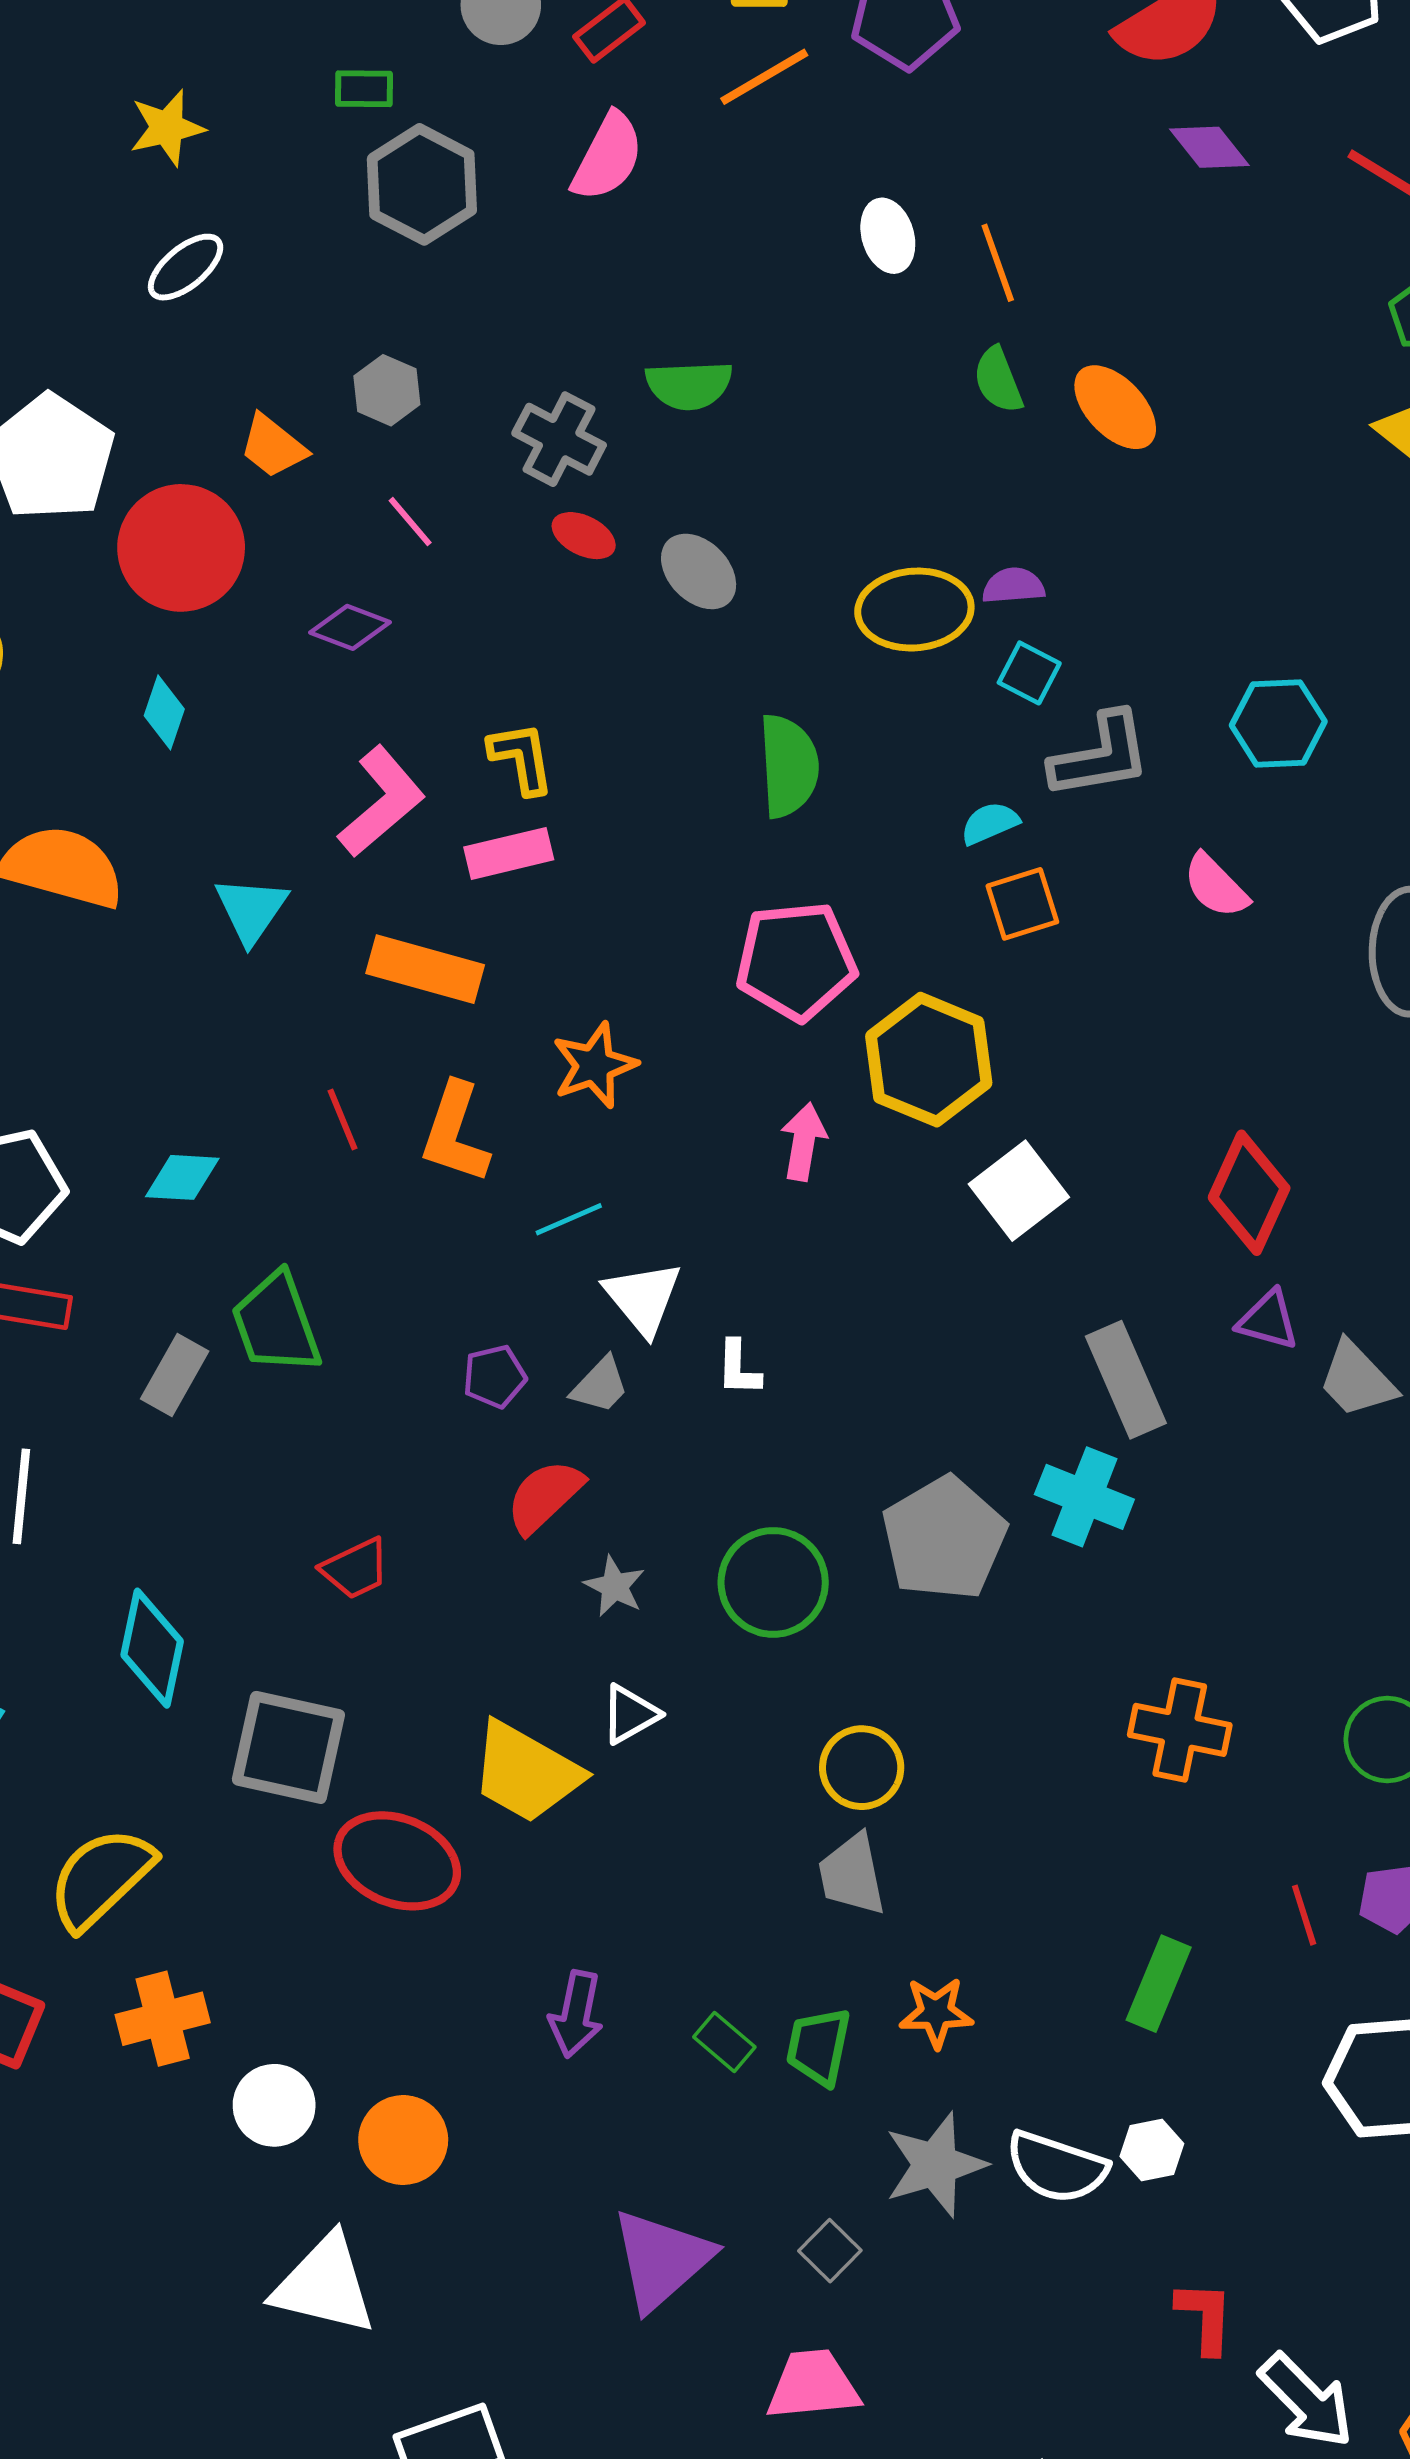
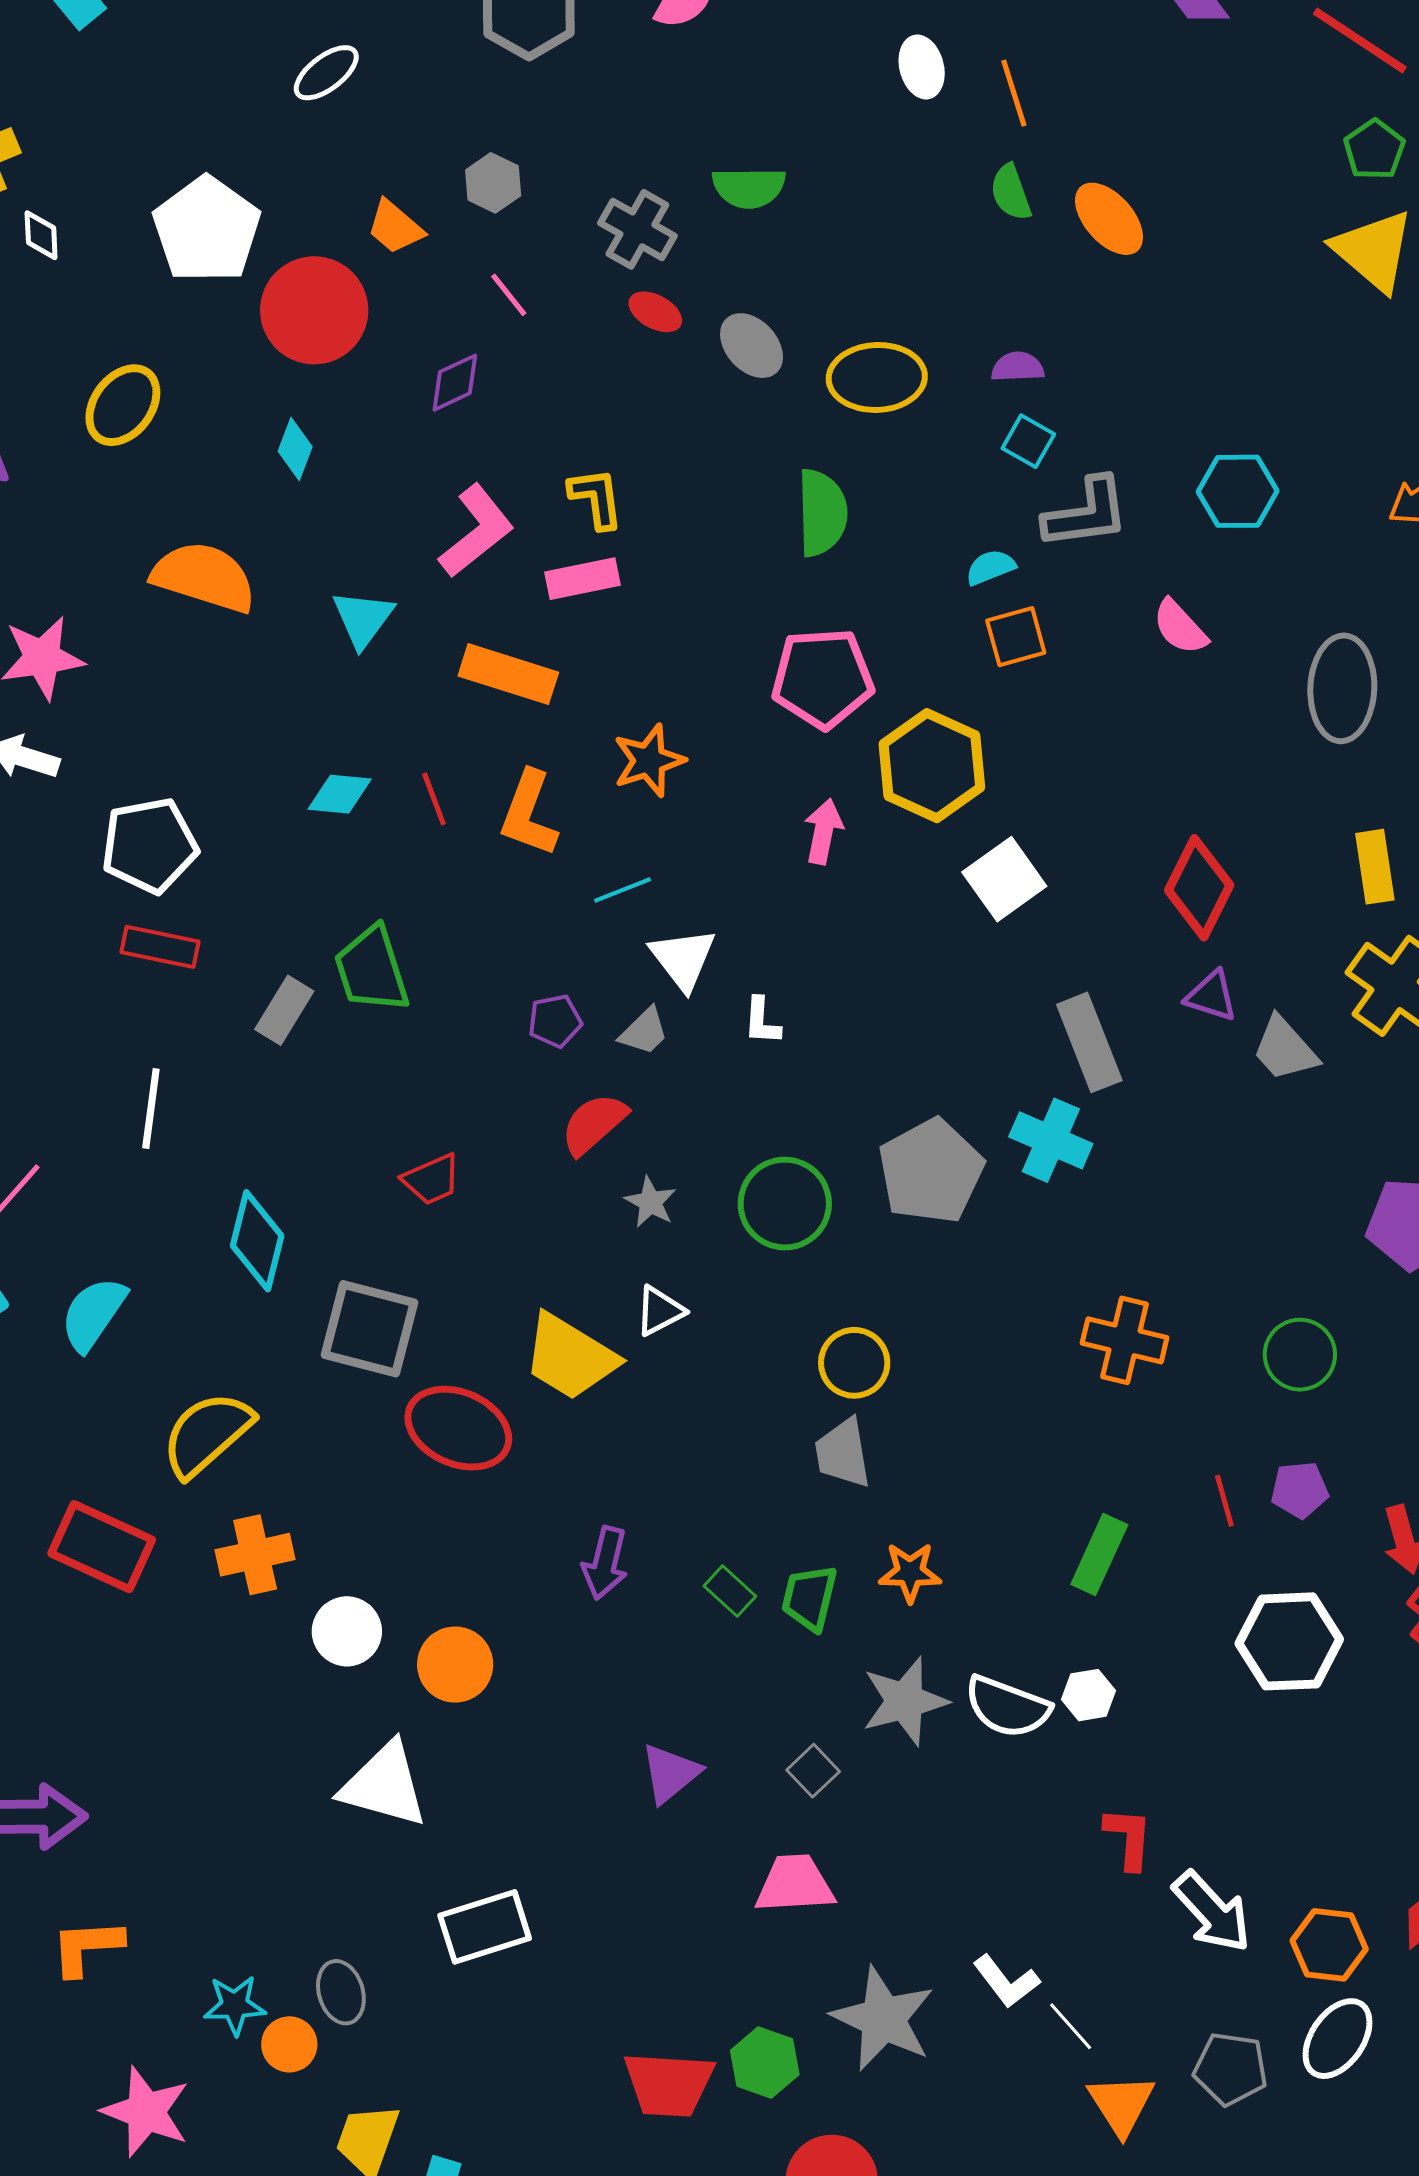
yellow ellipse: (914, 610) -> (877, 377), moved
purple diamond: (350, 627) -> (455, 383), turned -48
cyan diamond: (182, 1177) -> (340, 794), moved
purple triangle: (661, 2260) -> (670, 1773), size x0.7

